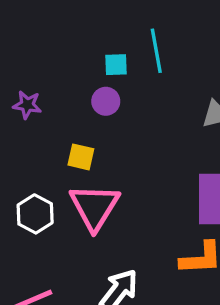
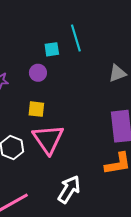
purple circle: (106, 101) -> (38, 73), moved

